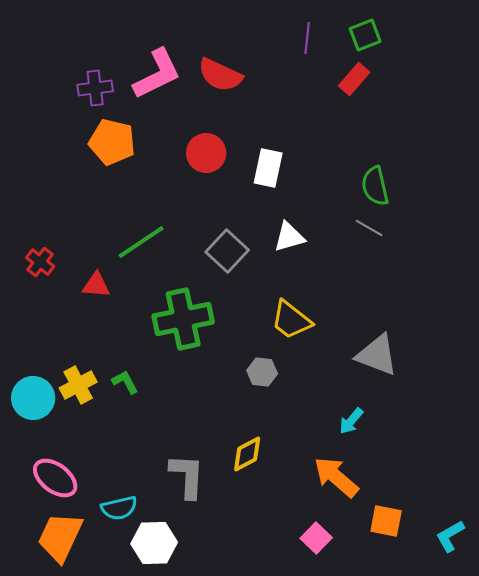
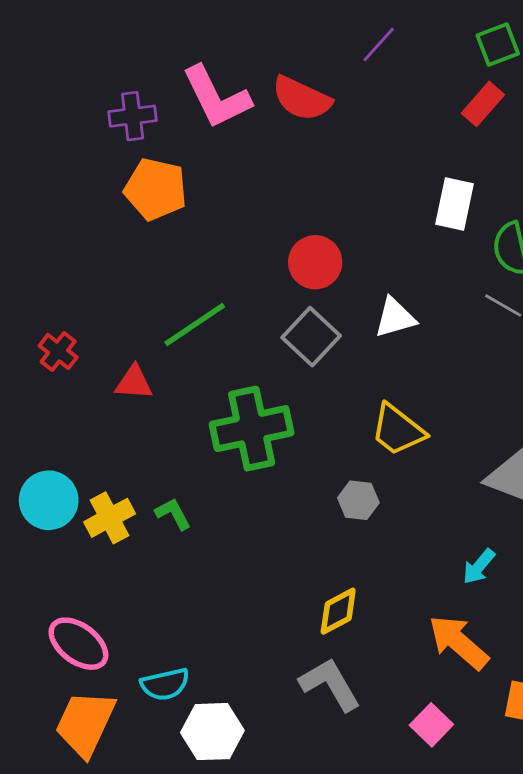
purple line: (307, 38) -> (379, 44), moved, turned 36
pink L-shape: (157, 74) -> (216, 97), turned 90
red circle: (206, 153) -> (315, 262), moved
white rectangle: (268, 168) -> (454, 204), moved
cyan circle: (33, 398) -> (49, 500), moved
gray L-shape: (187, 476) -> (330, 684), moved, turned -33

